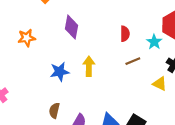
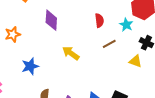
yellow arrow: (89, 66) -> (71, 53), turned -48
blue star: (60, 72) -> (30, 66), moved

